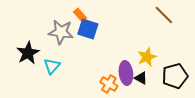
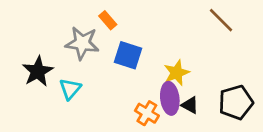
blue square: (88, 29) -> (128, 55), moved
yellow star: (147, 57) -> (177, 73), moved

